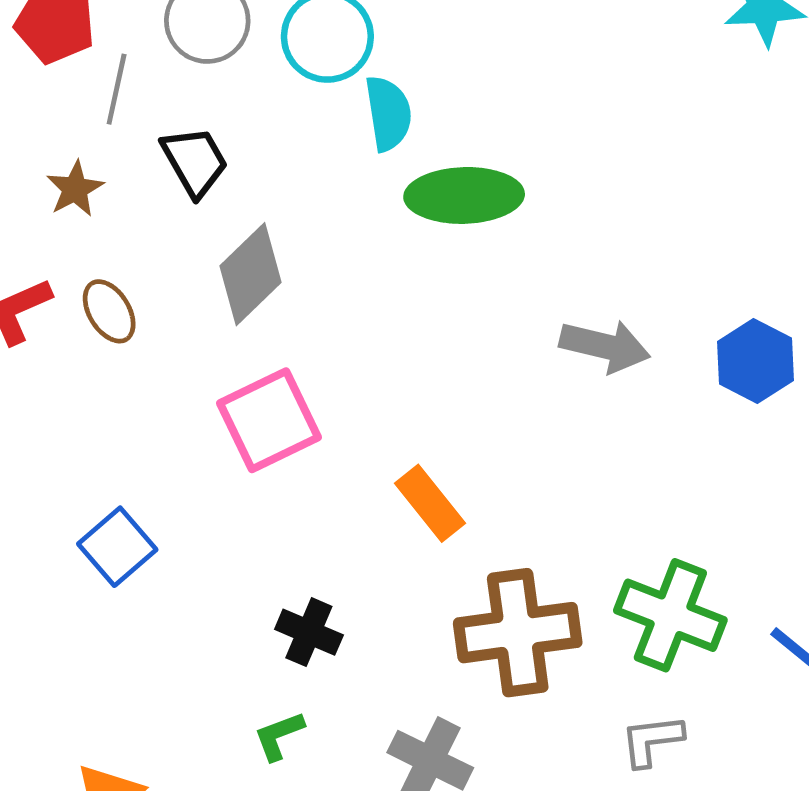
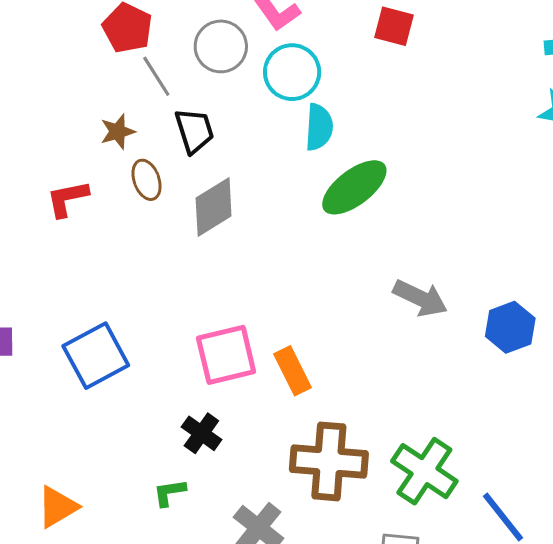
gray line: (117, 89) -> (156, 76), turned -57
green ellipse: (464, 195) -> (354, 187), turned -48
brown ellipse: (109, 311) -> (147, 180), moved
pink square: (269, 420) -> (226, 355), moved
blue square: (117, 547) -> (96, 356), size x1.4

